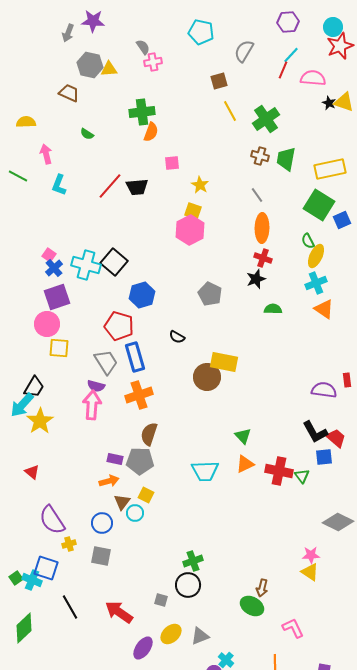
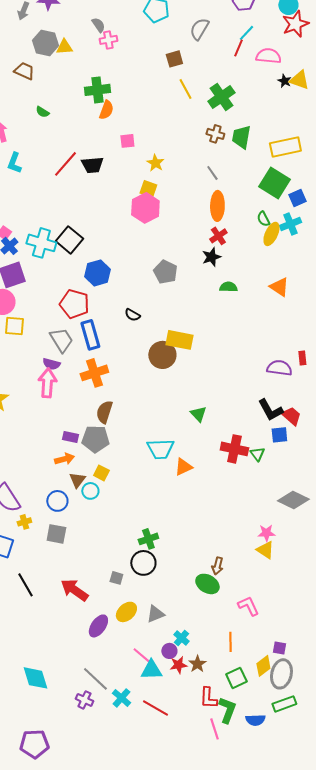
red cross: (263, 258) -> (218, 236), turned 36
cyan cross: (316, 283) -> (290, 224), moved
orange triangle: (245, 464) -> (183, 467), moved

